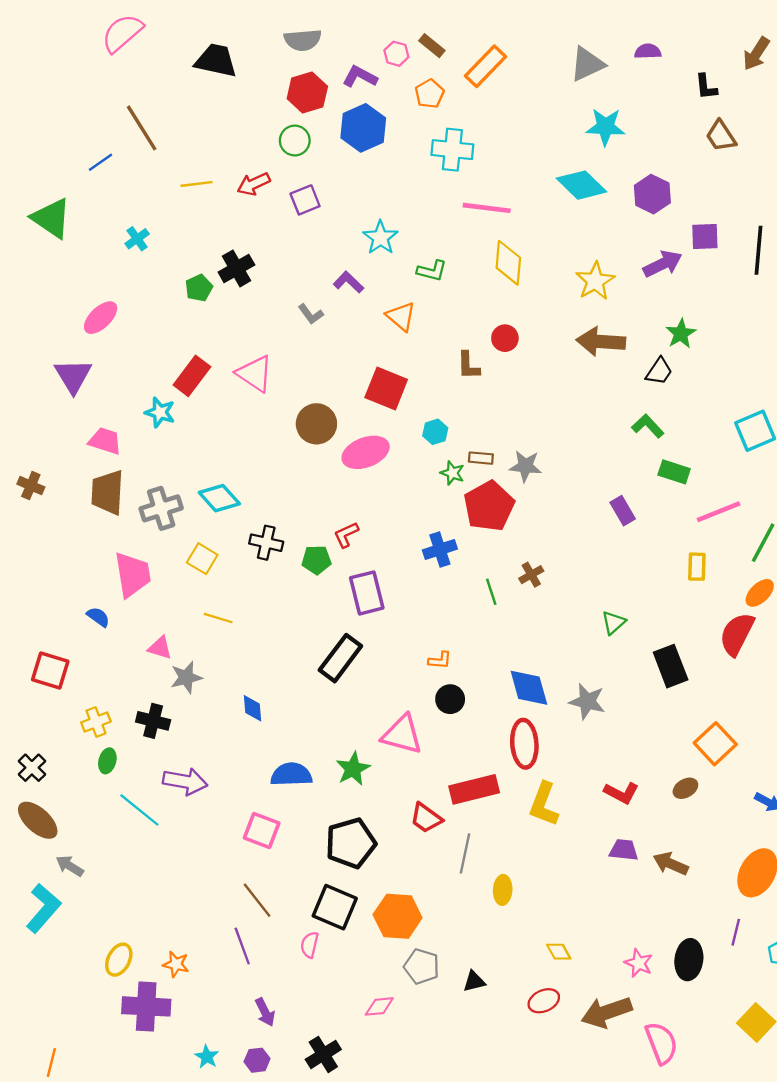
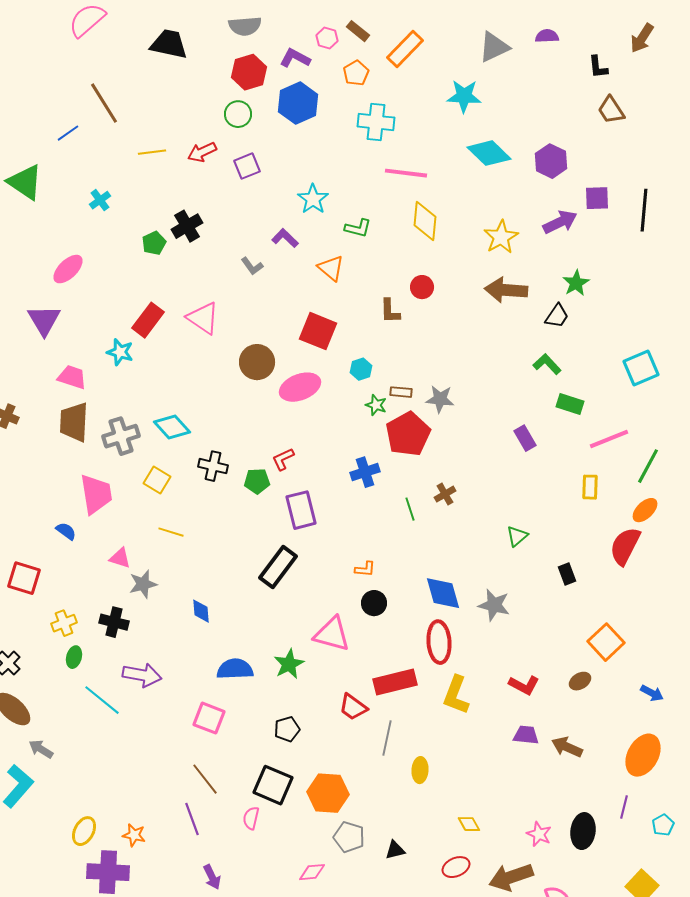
cyan star: (605, 127) -> (464, 96), moved
black rectangle: (671, 666) -> (567, 574), size x0.6
black pentagon: (351, 843) -> (287, 729), size x0.6

